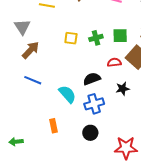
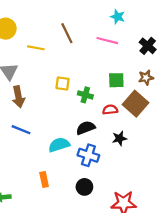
green cross: (96, 38) -> (85, 95), moved, turned 32
brown arrow: (31, 50) -> (18, 97), turned 126
cyan semicircle: (67, 94) -> (59, 145), turned -66
blue cross: (94, 104) -> (88, 155), turned 36

